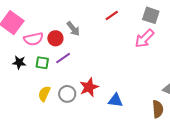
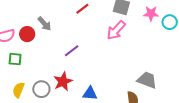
purple line: (63, 58) -> (72, 51), moved

